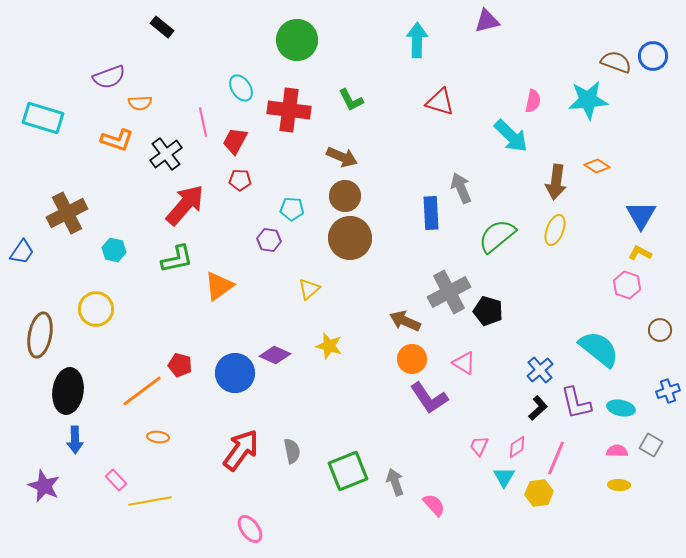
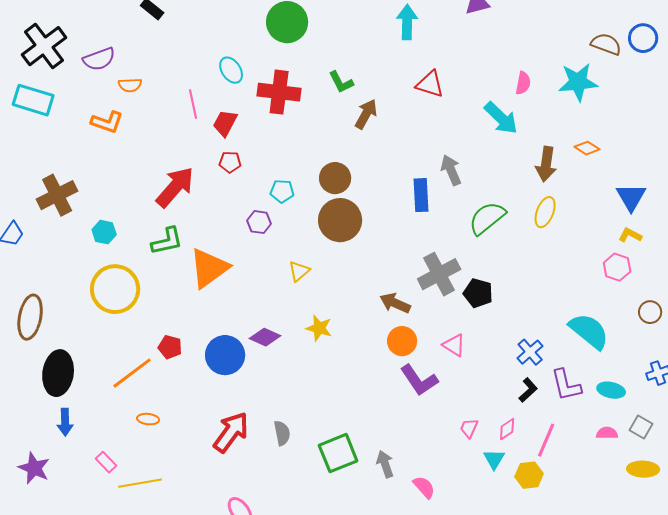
black cross: (166, 154) -> (44, 46), moved, size x1.4
brown arrow: (342, 157) -> (366, 114), moved, turned -84
orange triangle: (219, 286) -> (209, 268), size x1.4
yellow circle: (96, 309) -> (115, 289), moved, size x1.4
yellow ellipse: (619, 485) -> (643, 469), moved, size x1.4

